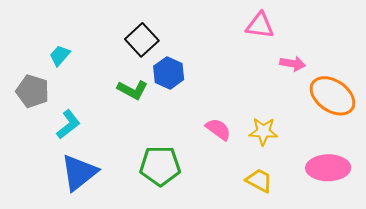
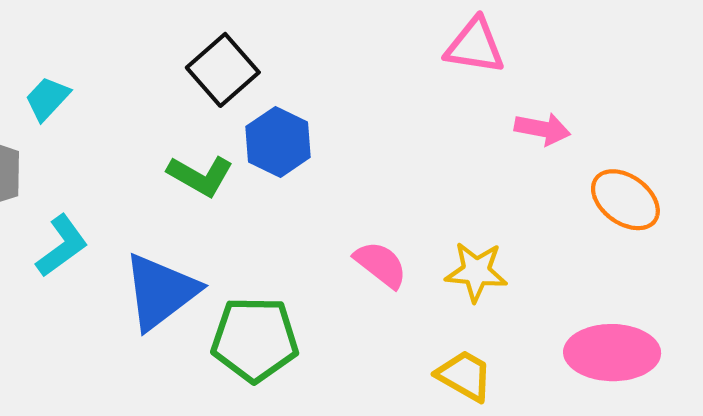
orange ellipse: (333, 96) -> (625, 200), size x0.7
blue triangle: (79, 172) -> (161, 292), moved

